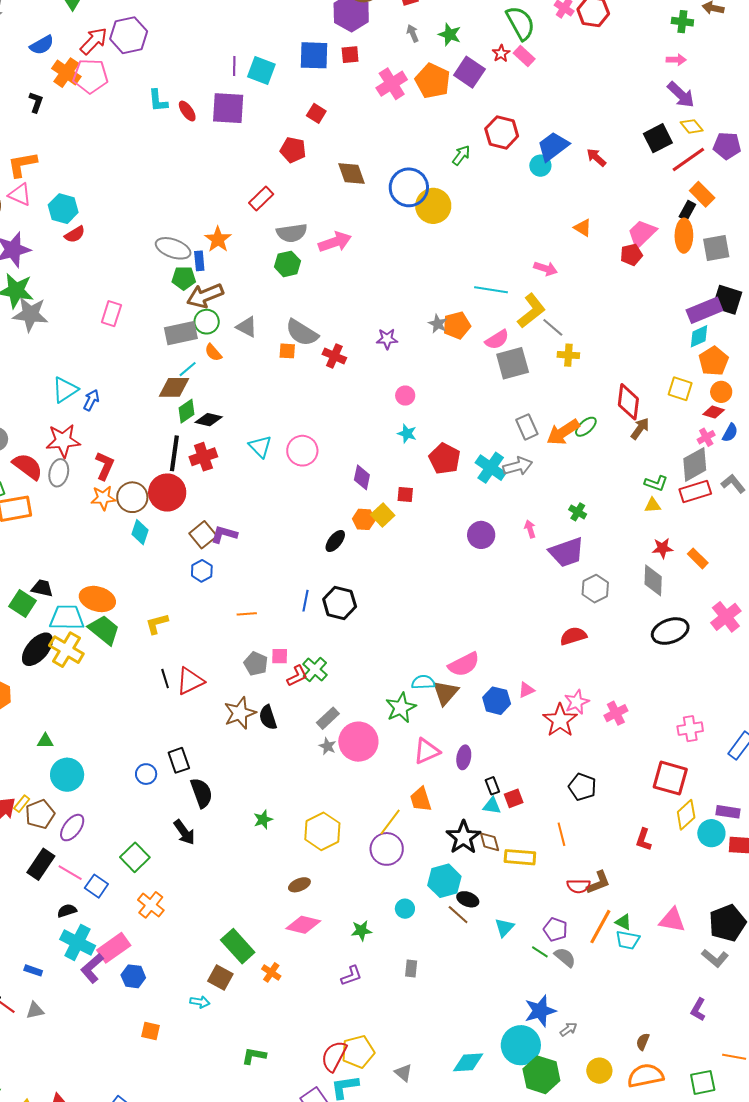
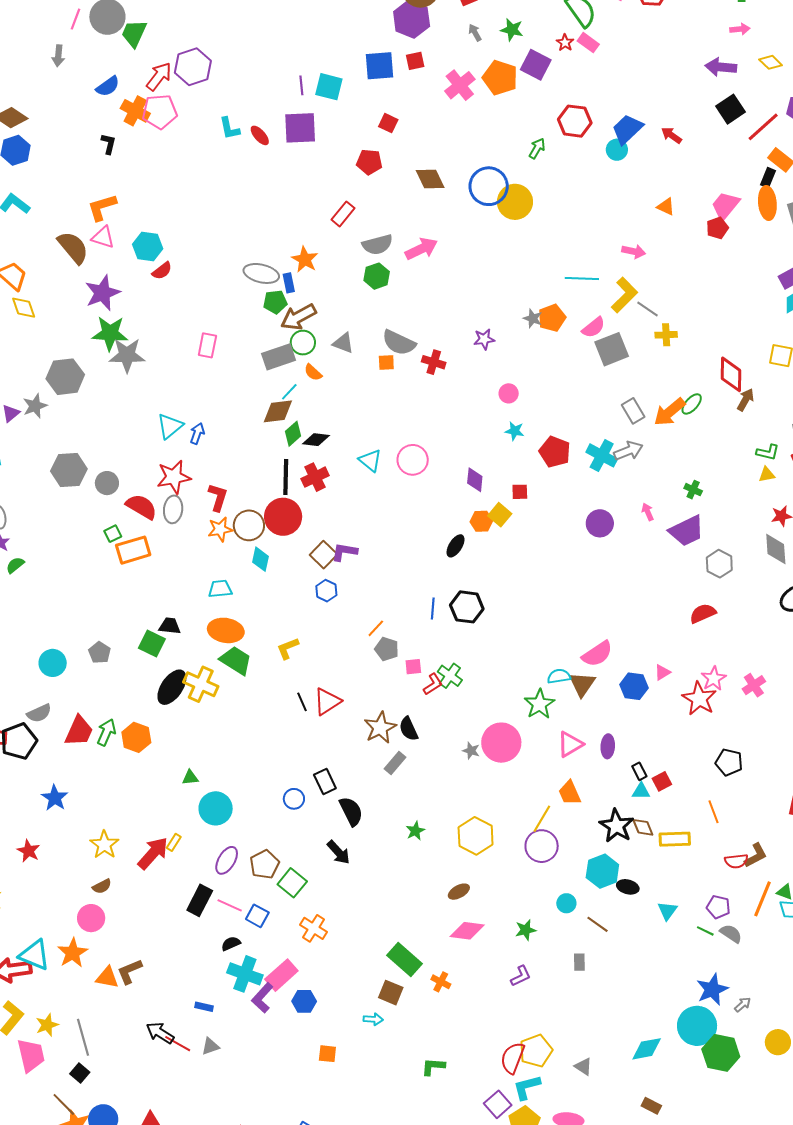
purple arrow: (681, 95) -> (721, 67), moved, turned 148
yellow diamond: (692, 126) -> (771, 62), moved
orange line: (247, 614) -> (376, 628), turned -36
cyan trapezoid: (67, 618) -> (220, 589), moved, size x0.7
gray pentagon: (256, 664) -> (387, 649), moved
gray rectangle: (328, 718) -> (395, 763), moved
brown pentagon: (40, 814) -> (264, 864), moved
brown line: (458, 915) -> (597, 924), moved

